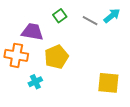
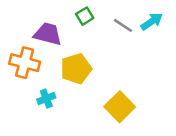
yellow square: (108, 83) -> (120, 107), moved, turned 35

